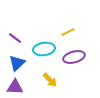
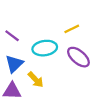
purple ellipse: (74, 57) -> (78, 57), turned 55
yellow arrow: (50, 80) -> (36, 80), moved

